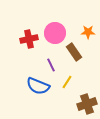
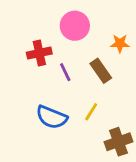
pink circle: (55, 33) -> (75, 26), moved
purple line: (51, 65) -> (65, 72), moved

